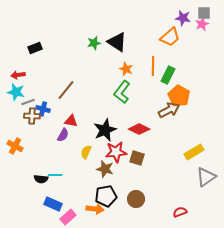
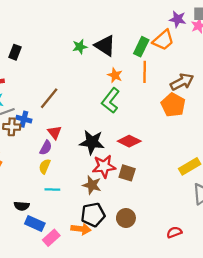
black rectangle: (35, 48) -> (15, 52), turned -48
green rectangle: (168, 75) -> (141, 47), moved
brown arrow: (169, 110) -> (182, 82), moved
red triangle: (71, 121) -> (55, 132), turned 40
black star: (105, 130) -> (92, 142), turned 30
yellow semicircle: (86, 152) -> (45, 166), moved
cyan line: (55, 175) -> (52, 189), moved
black semicircle: (41, 179) -> (22, 206), moved

